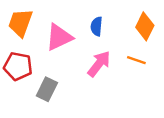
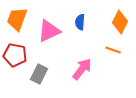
pink arrow: (99, 64) -> (82, 69), moved

